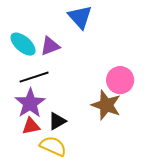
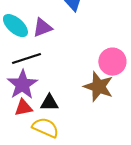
black triangle: (57, 121) -> (49, 103), turned 30

